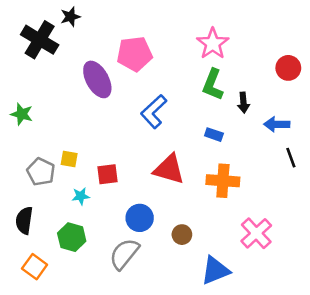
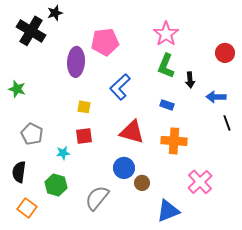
purple ellipse: (97, 79) -> (76, 62), turned 32
yellow square: (69, 159) -> (84, 107), moved
blue circle: (140, 218) -> (124, 168), moved

